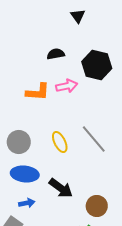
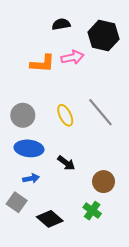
black arrow: (61, 188) -> (66, 163), size x0.7

